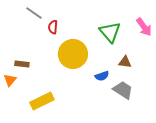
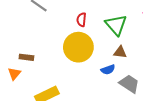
red semicircle: (53, 27) -> (81, 20), moved
brown triangle: (125, 62) -> (120, 52), moved

